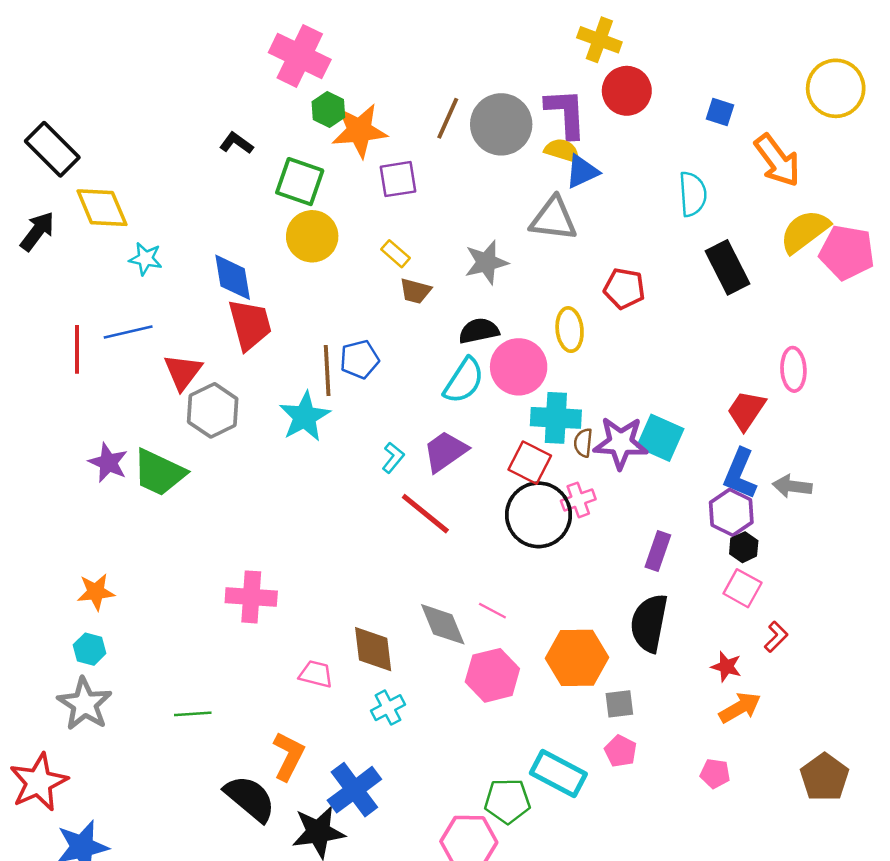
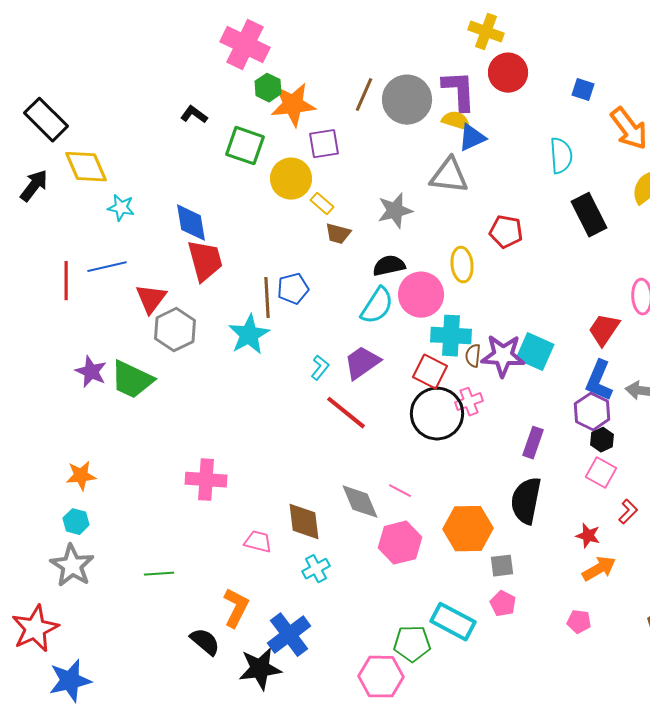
yellow circle: (312, 236) -> (291, 179), moved
black semicircle: (250, 798) -> (205, 642), size x0.7

